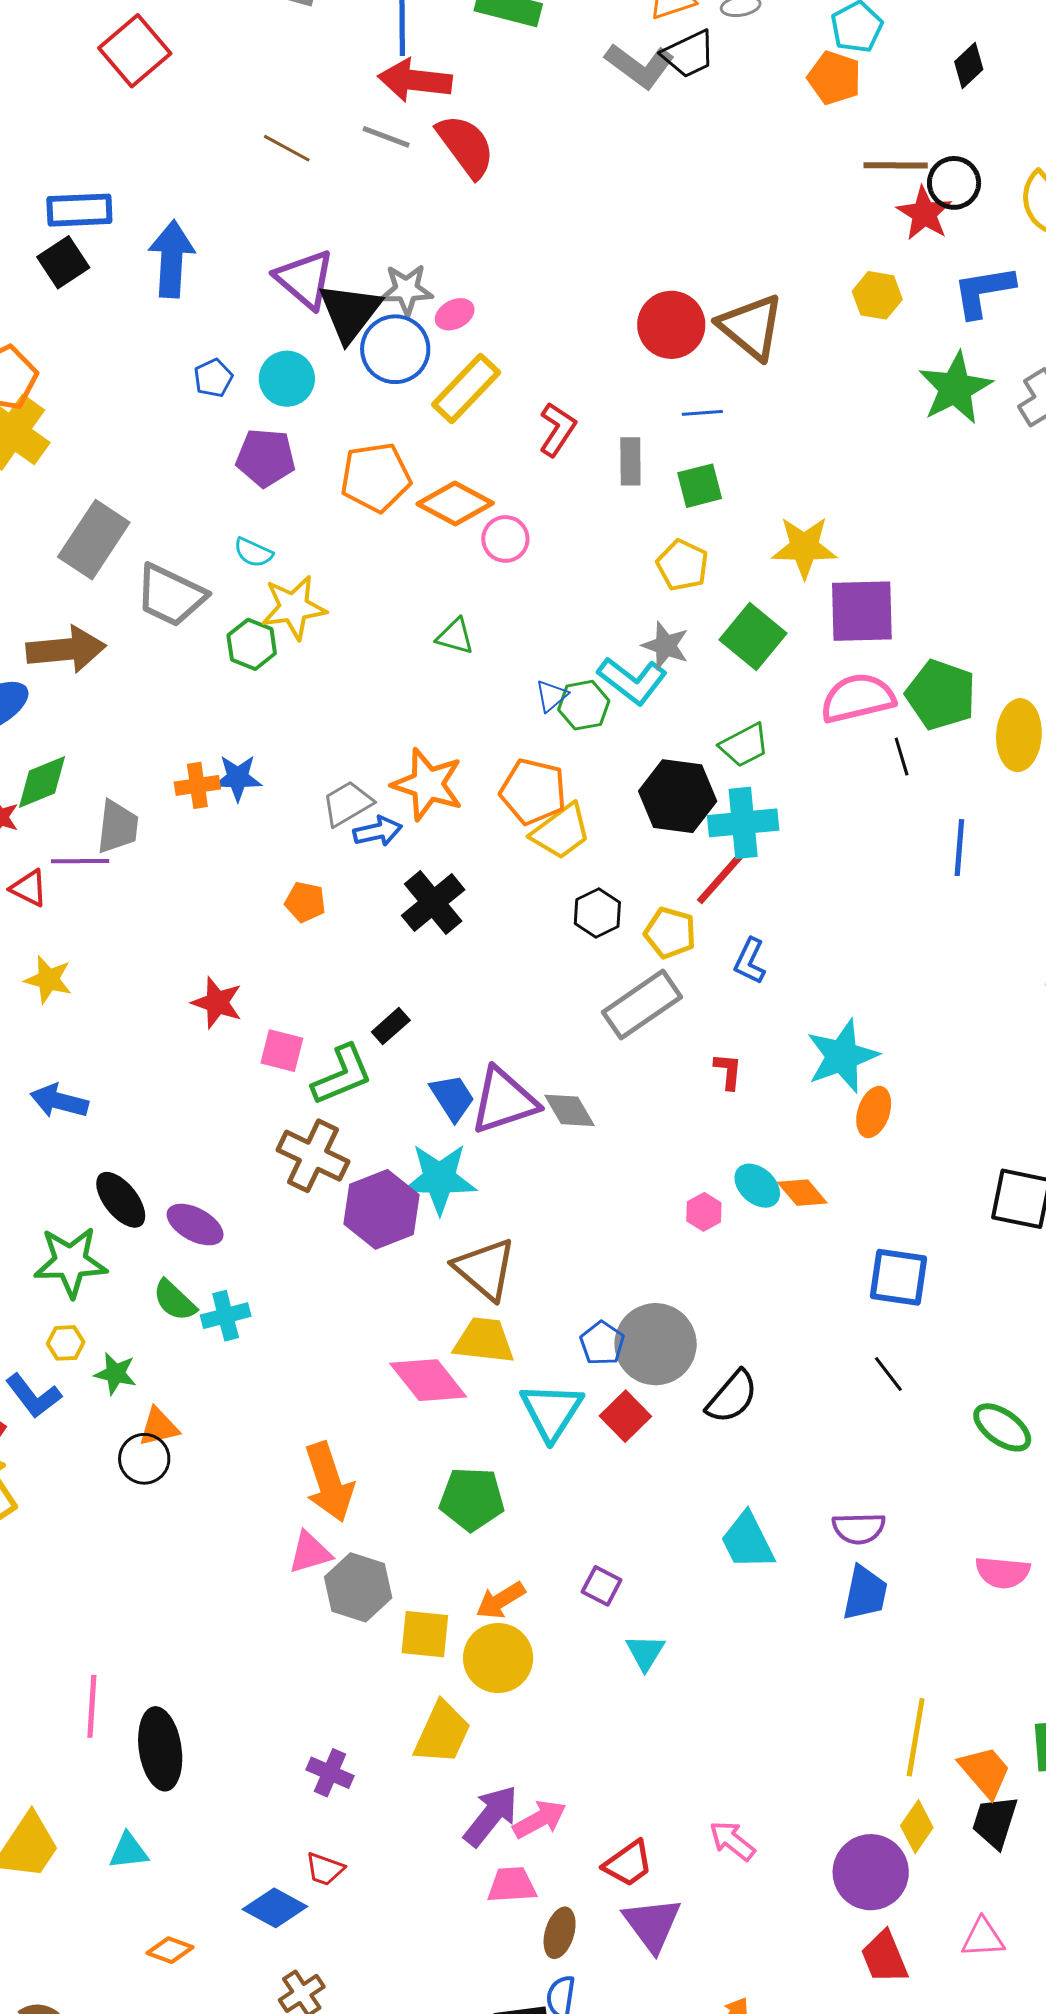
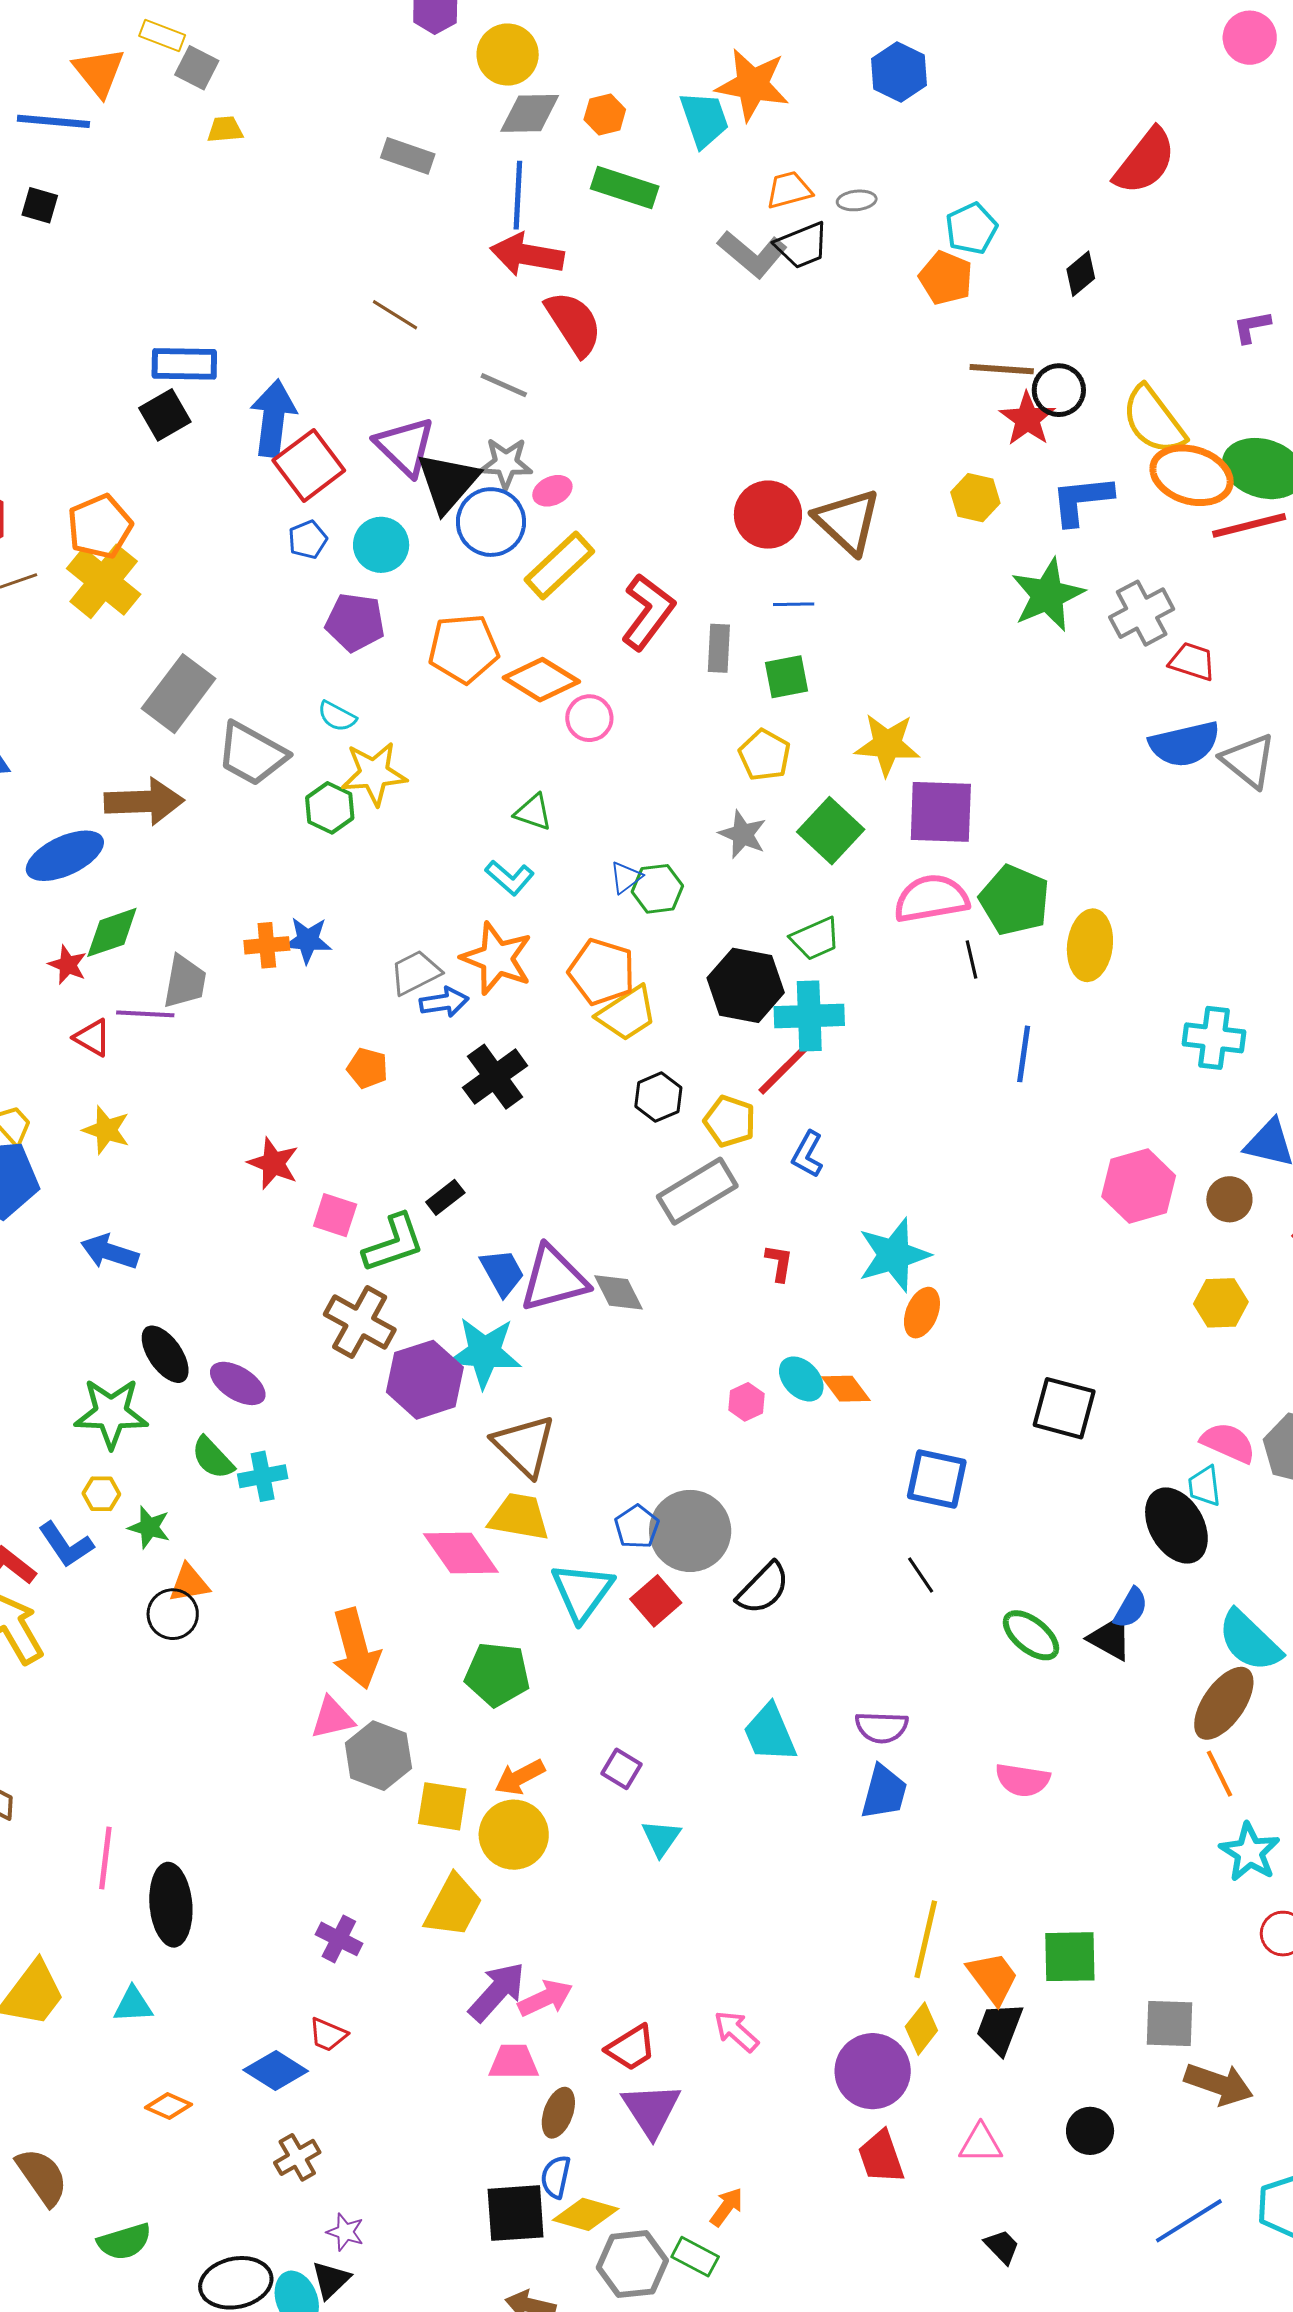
red square: (135, 51) -> (309, 465), moved
gray line: (386, 137) -> (504, 385), moved
red L-shape: (557, 429) -> (648, 612), size x1.4
cyan L-shape: (632, 681) -> (510, 878), moved, size x0.7

